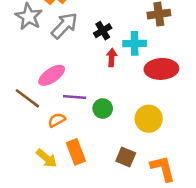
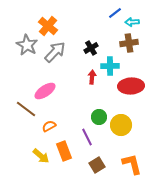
black cross: (103, 31) -> (91, 48), moved
purple line: (75, 97) -> (87, 137), moved, turned 60
green circle: (103, 109) -> (99, 117), moved
brown square: (126, 157) -> (97, 165), moved, turned 35

